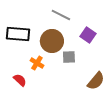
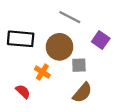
brown semicircle: (96, 81) -> (82, 93), moved

